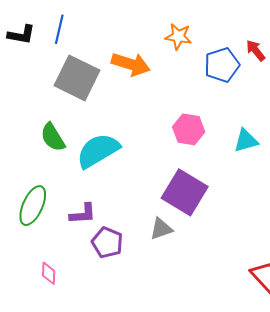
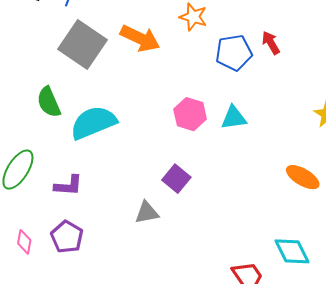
cyan triangle: (246, 141) -> (234, 118), moved
purple square: (185, 192) -> (176, 179), size x0.6
purple pentagon: (107, 243) -> (67, 237), moved

